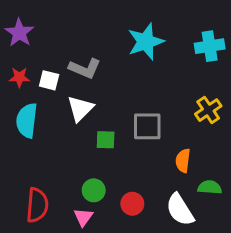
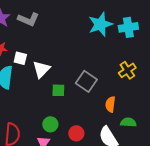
cyan star: (146, 42) -> (100, 24), moved
gray L-shape: (85, 68) -> (28, 19), moved
white square: (49, 80) -> (20, 58), moved
gray square: (147, 126) -> (86, 81), turned 35

